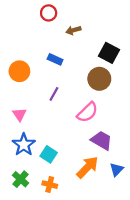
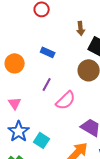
brown arrow: (73, 30) -> (81, 28), moved, turned -80
pink semicircle: (87, 112) -> (66, 100), moved

